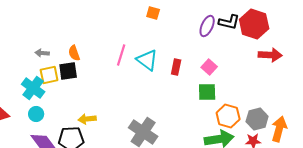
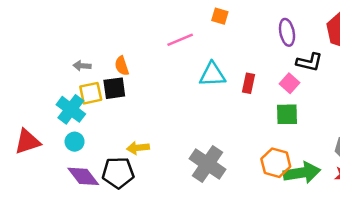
black L-shape: (229, 22) -> (309, 62), moved
purple ellipse: (207, 26) -> (287, 32), turned -35
pink line: (121, 55) -> (180, 40), moved, turned 50
cyan triangle: (147, 60) -> (212, 75), turned -40
orange hexagon: (228, 116) -> (276, 163), moved

